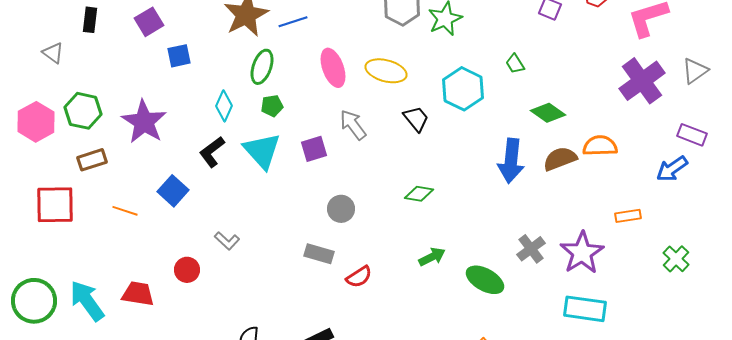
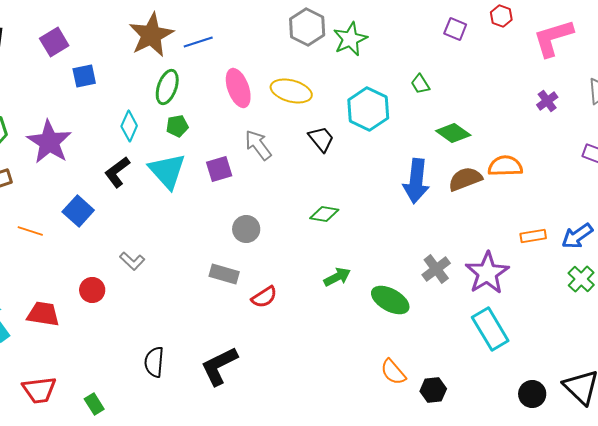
purple cross: (642, 81) -> (547, 101), size x0.5
blue arrow: (672, 169) -> (577, 236), moved
cyan rectangle: (585, 309) -> (490, 329), turned 51

